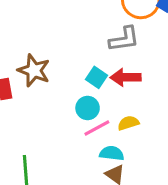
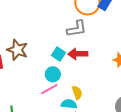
yellow semicircle: (128, 123) -> (77, 93), moved, turned 88
pink line: (97, 128) -> (49, 89), moved

